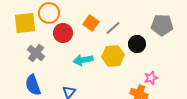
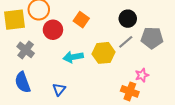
gray pentagon: (162, 25) -> (152, 38), moved
gray line: (113, 28) -> (126, 42), moved
black circle: (137, 44) -> (128, 19), moved

